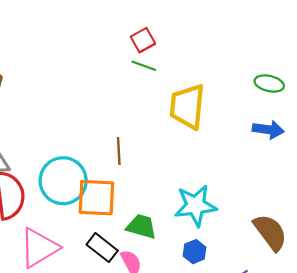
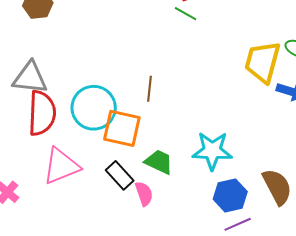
yellow trapezoid: (187, 106) -> (262, 62), moved
blue hexagon: (195, 252) -> (230, 195), moved, size x1.5

